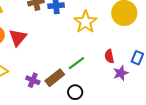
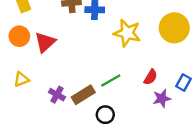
yellow star: (85, 22) -> (127, 33), turned -30
red semicircle: (109, 56) -> (151, 77), turned -144

